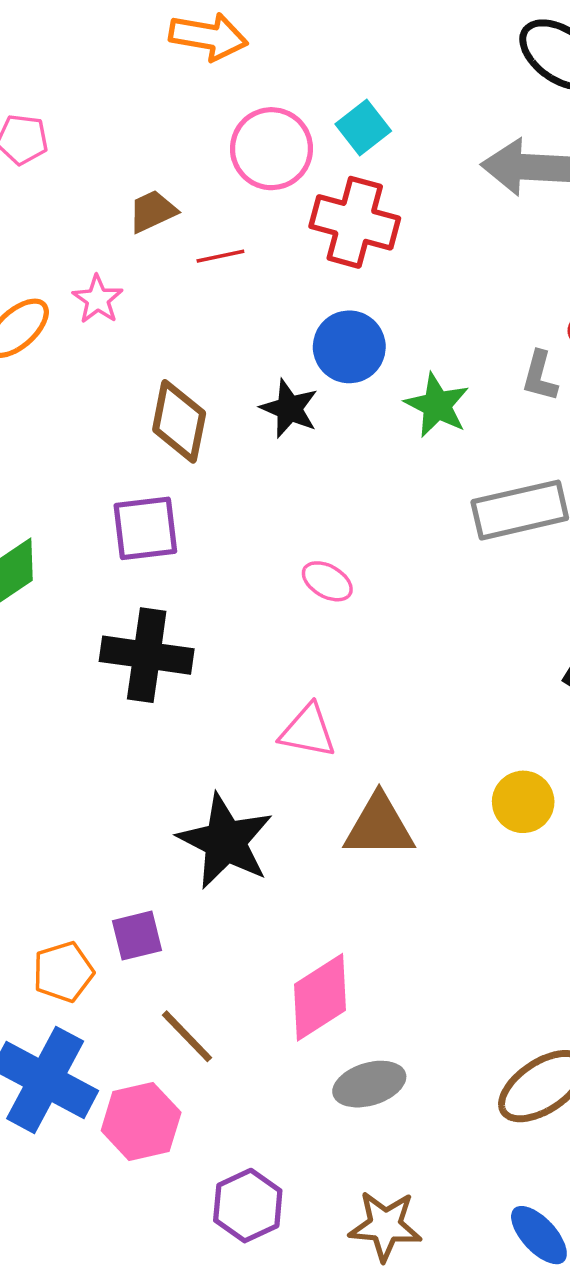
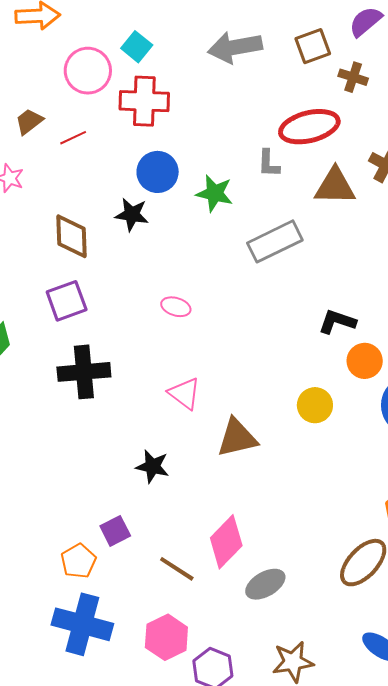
pink triangle: (308, 731) -> (185, 393), turned 39
black star: (225, 841) -> (153, 466), size x0.6
brown line: (187, 1036) -> (177, 569), moved
pink hexagon: (141, 1122) -> (166, 637), moved

